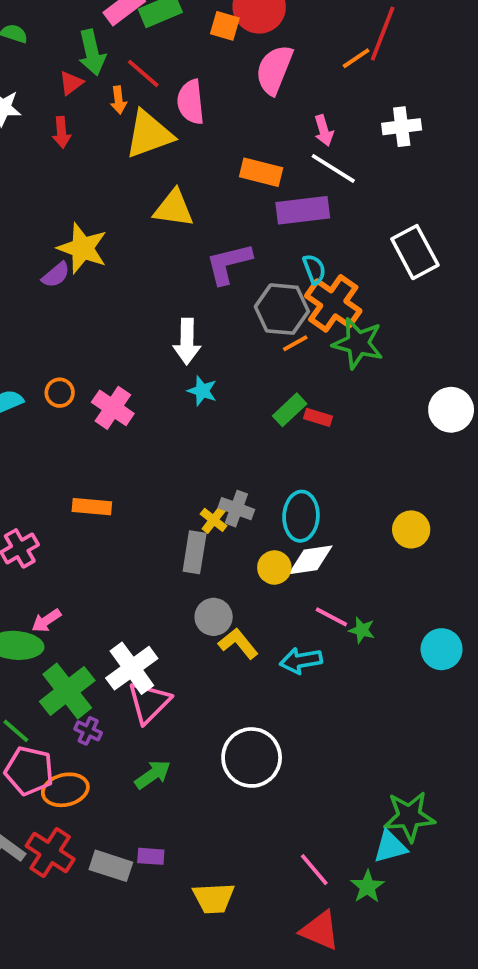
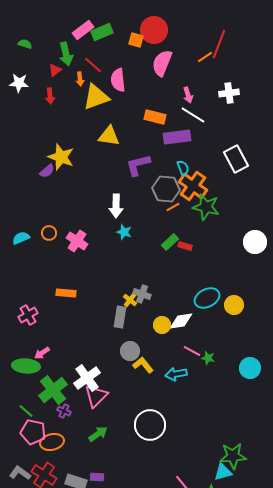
cyan ellipse: (301, 516) -> (207, 298), moved, turned 60

